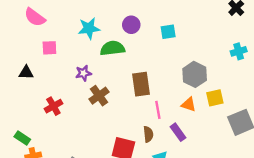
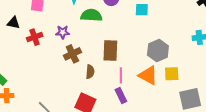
orange triangle: (189, 104) -> (148, 75), size x1.5
red cross: (53, 106) -> (35, 37), moved
purple rectangle: (178, 132) -> (121, 96), moved
brown semicircle: (148, 134) -> (90, 72), moved

